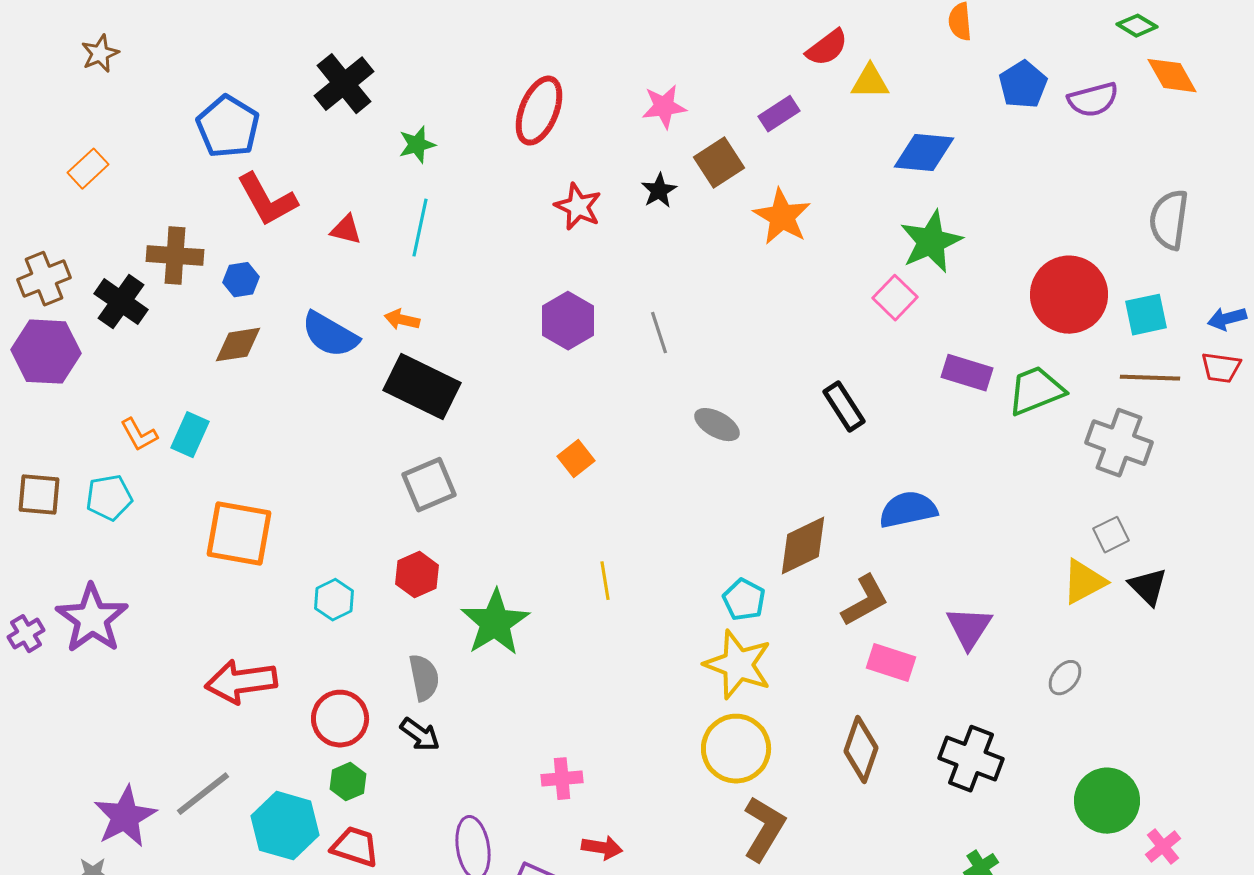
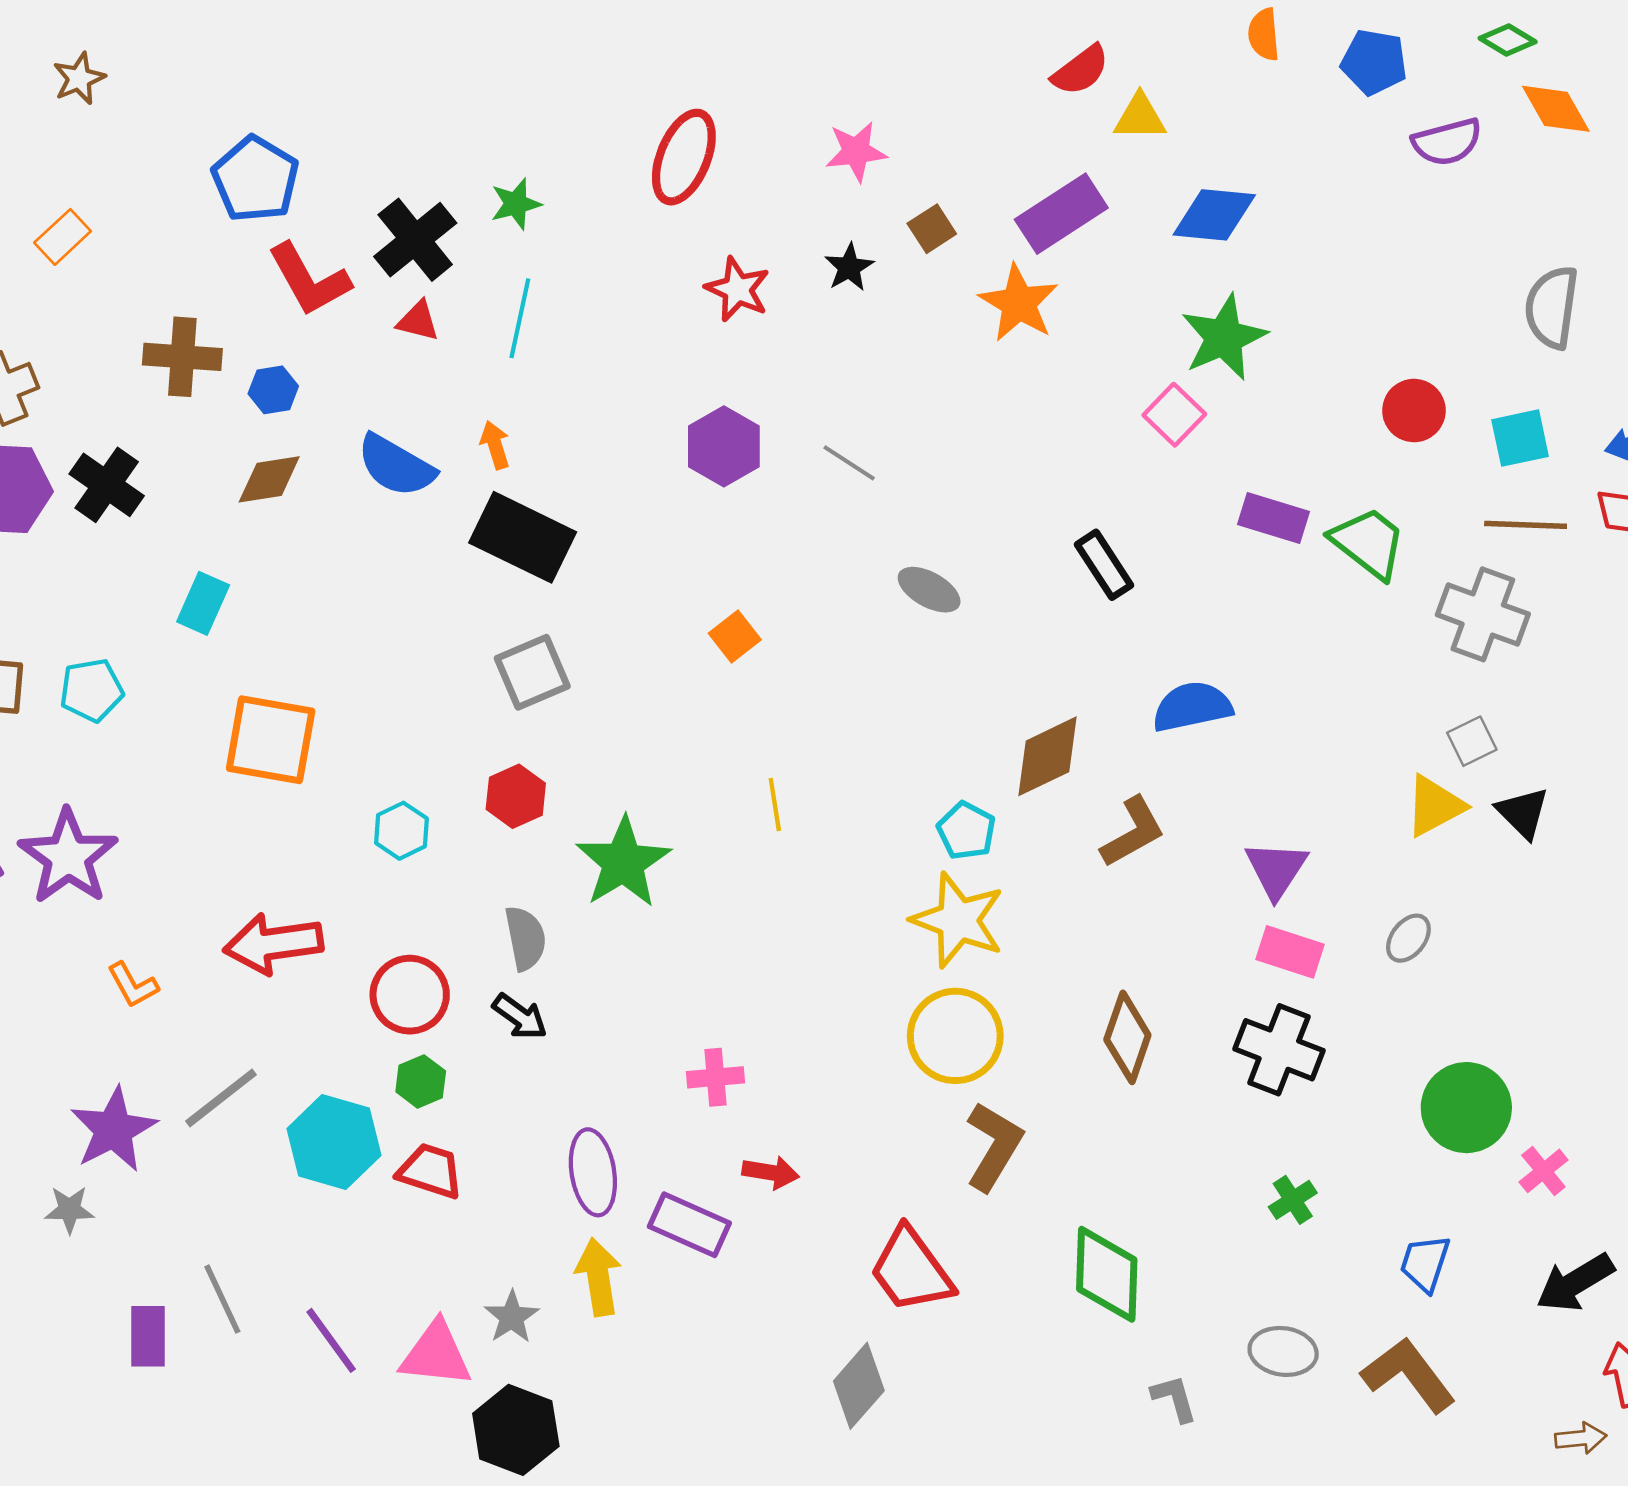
black cross: (344, 84) -> (415, 240), moved
blue pentagon: (1023, 85) -> (1374, 62), moved, turned -30
purple rectangle: (779, 114) -> (1061, 214), moved, size x1.6
brown square: (719, 163) -> (932, 229), size x0.7
red circle: (1069, 295) -> (1414, 411), size x0.6
black cross: (121, 302) -> (107, 485), moved
orange arrow: (402, 320) -> (495, 445), turned 60
gray line: (659, 333) -> (849, 463), turned -39
green trapezoid: (1036, 391) -> (1369, 543), turned 60
orange L-shape: (139, 435) -> (133, 985), moved
pink rectangle: (891, 663) -> (1290, 952), moved

